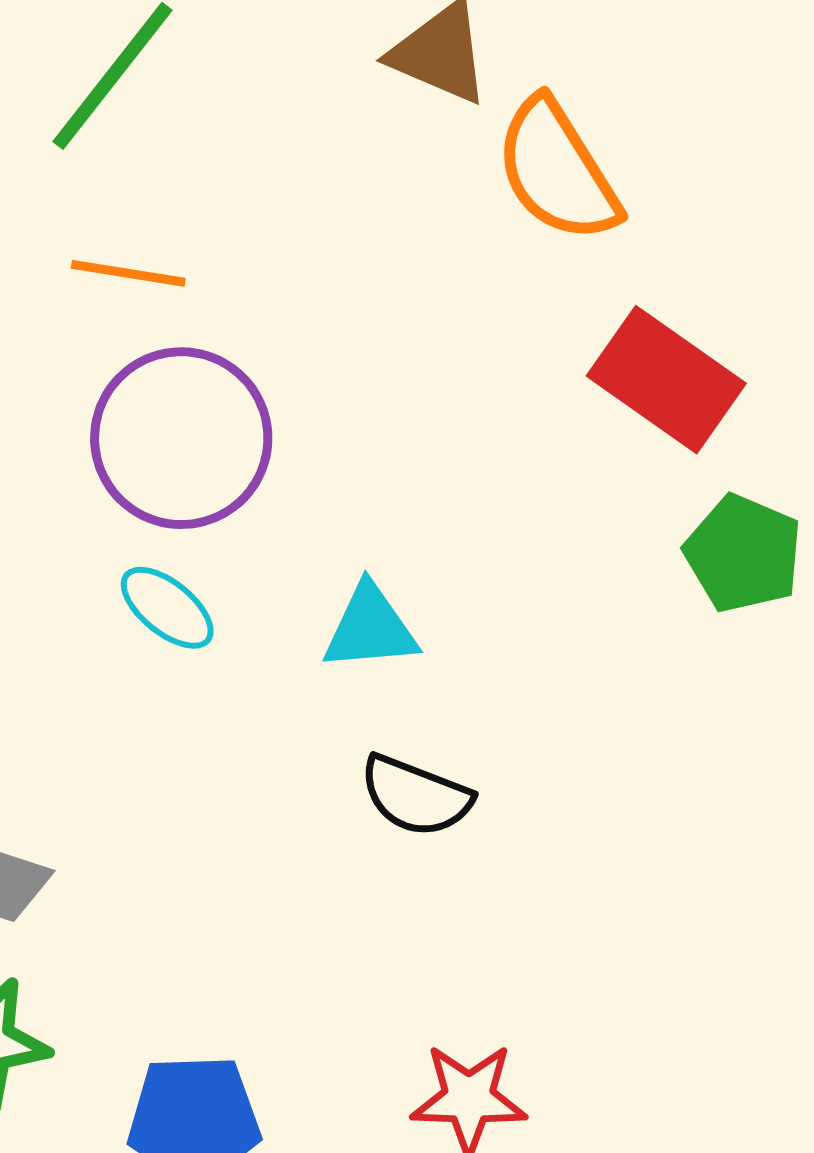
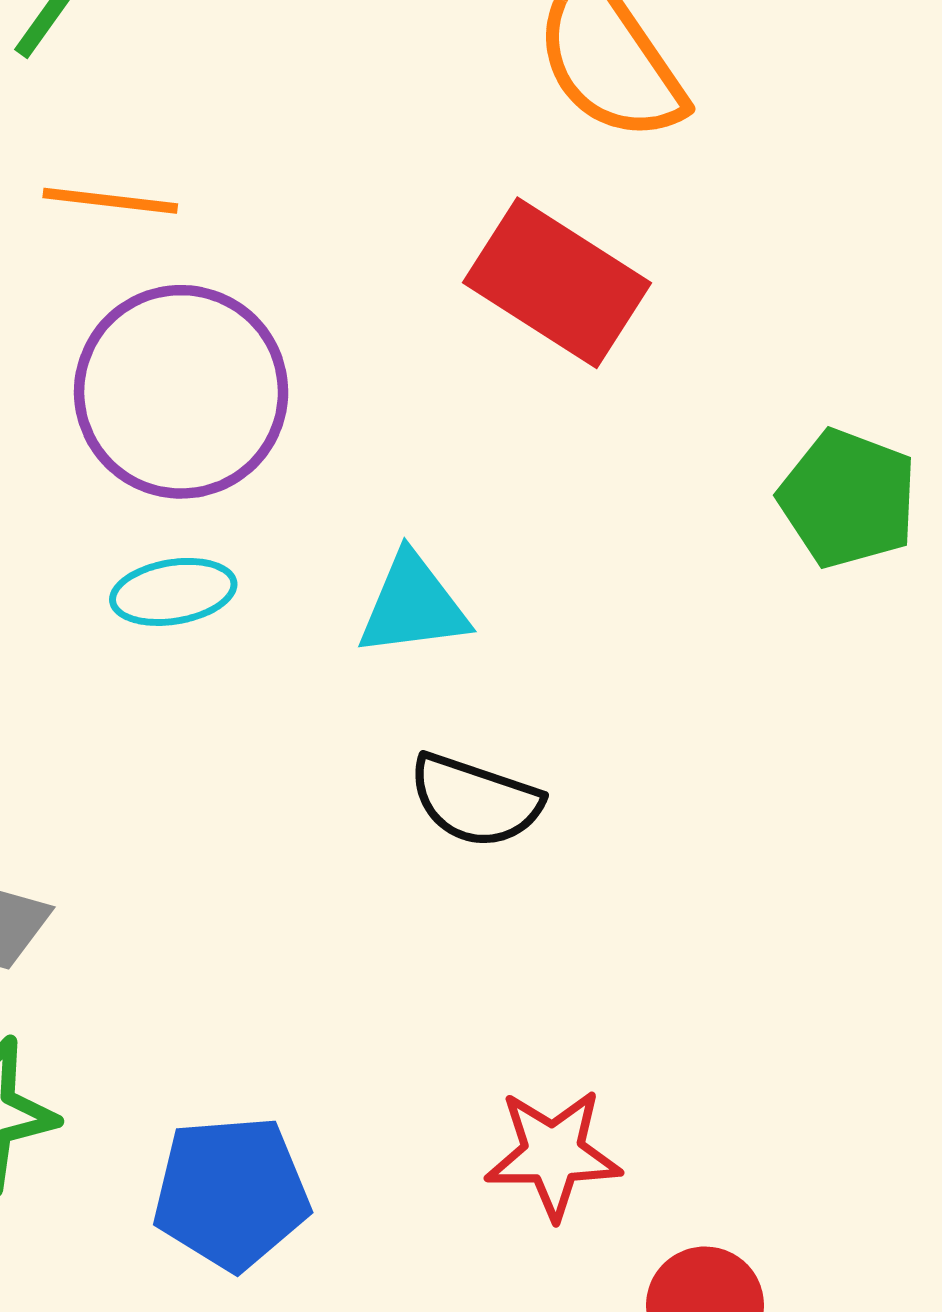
red rectangle: (666, 380) -> (557, 283), moved
cyan ellipse: (167, 608) -> (173, 592), turned -46

